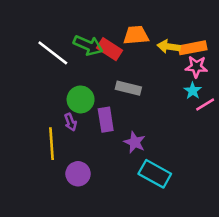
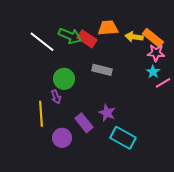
orange rectangle: (193, 48) -> (153, 38), turned 50
purple rectangle: (106, 120) -> (84, 123), moved, turned -30

